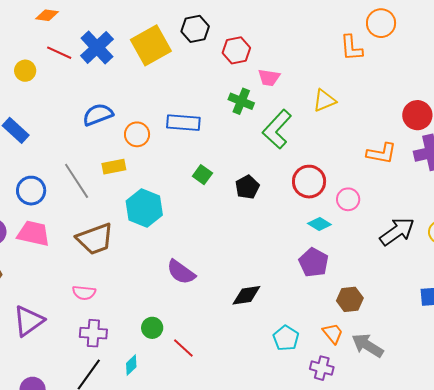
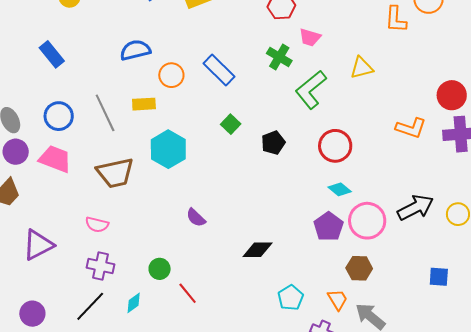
blue rectangle: (183, 123) -> (219, 70), turned 32
pink circle: (348, 199) -> (367, 221), moved, size x1.6
purple semicircle: (181, 272) -> (196, 218), size x0.7

